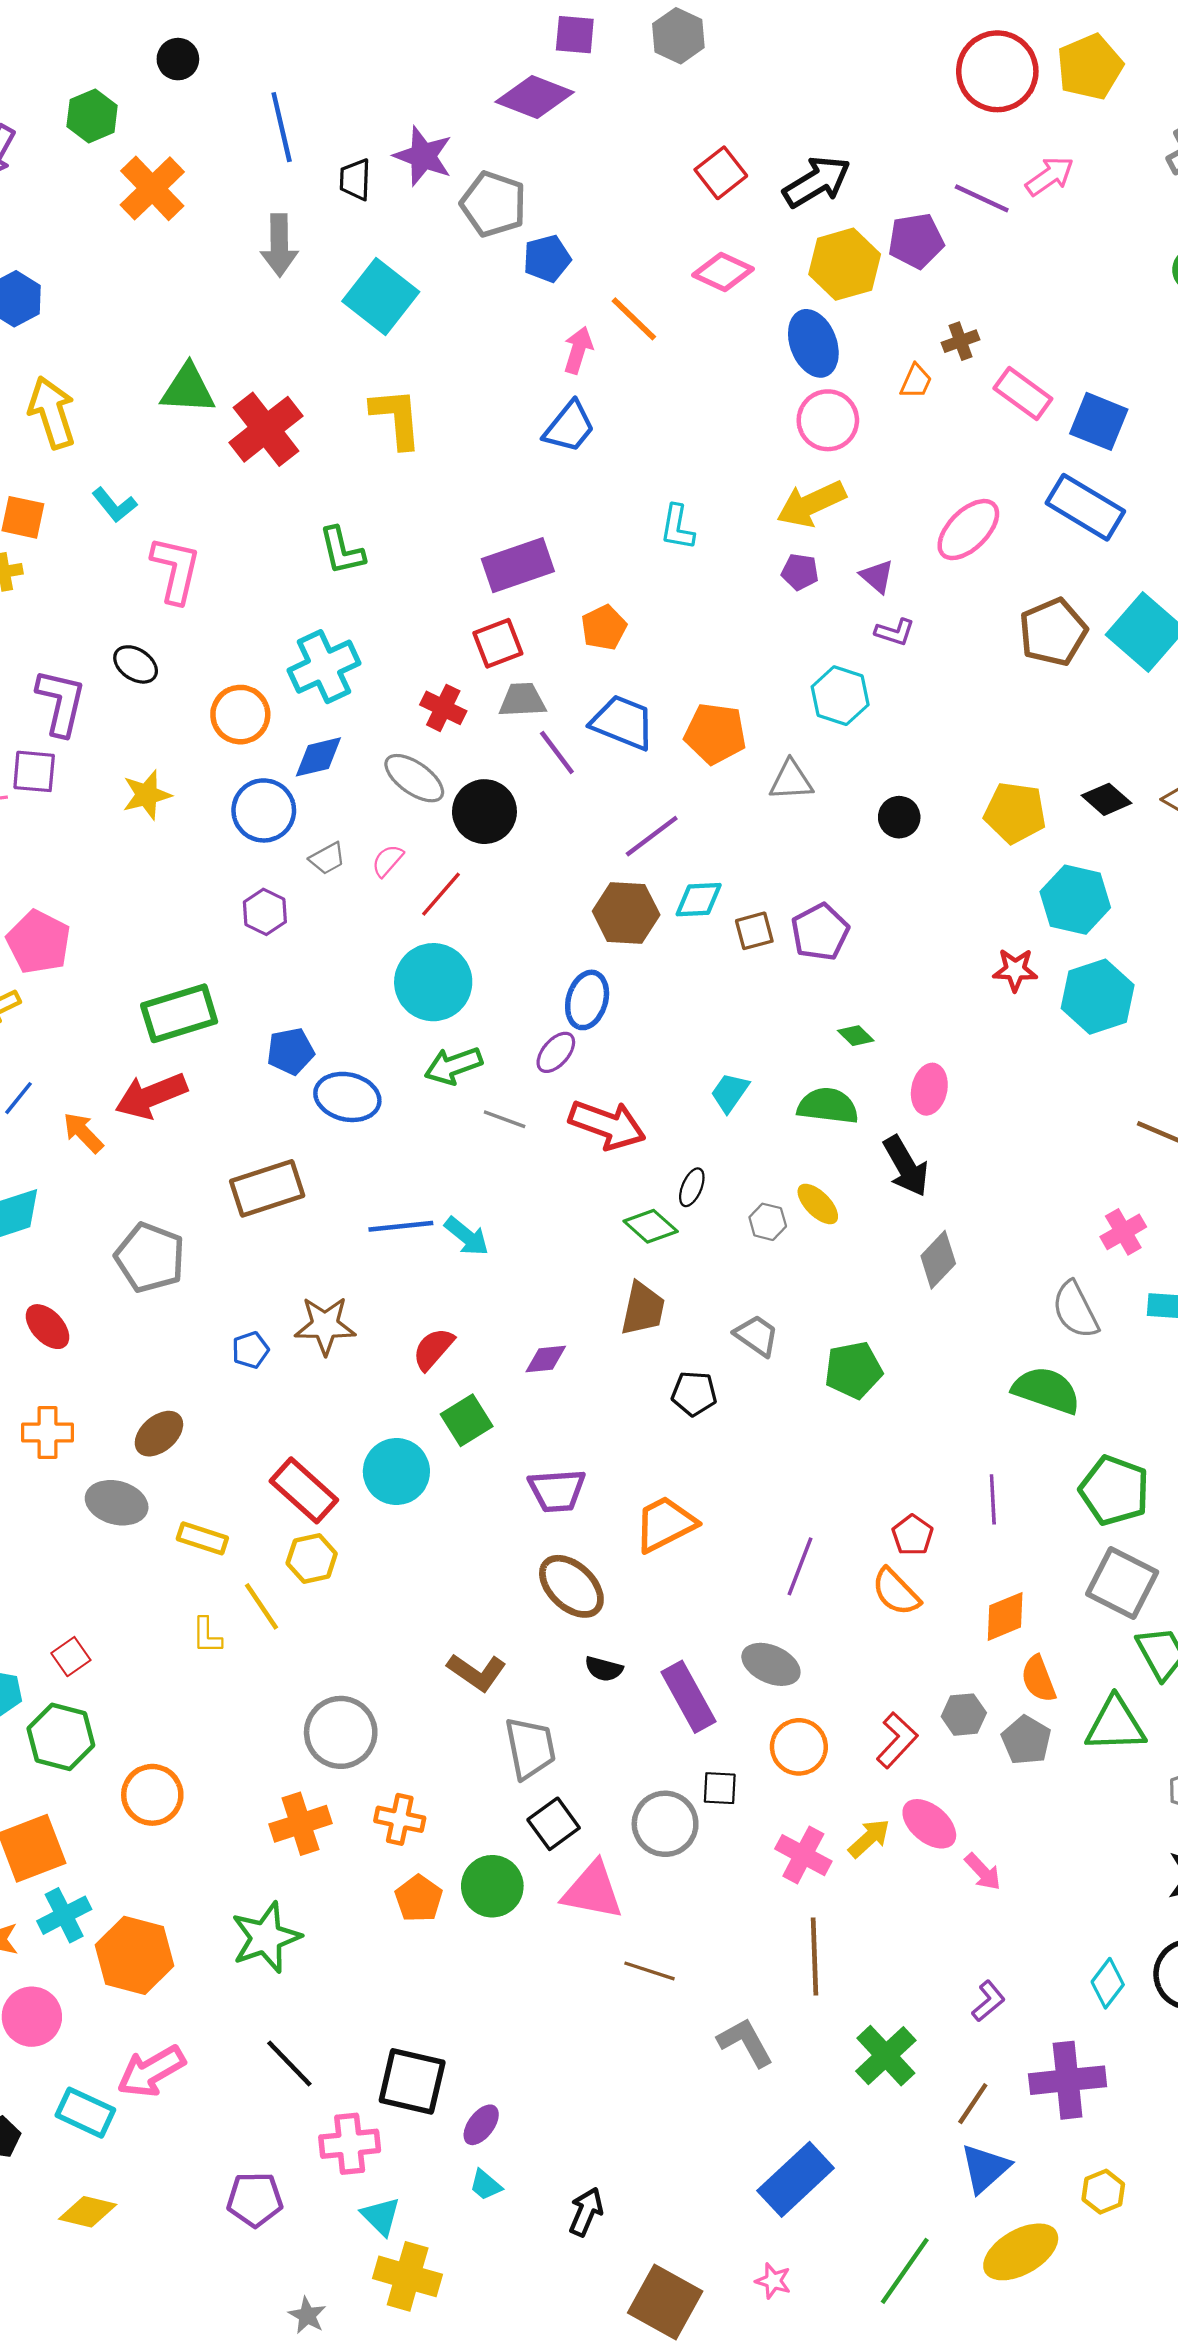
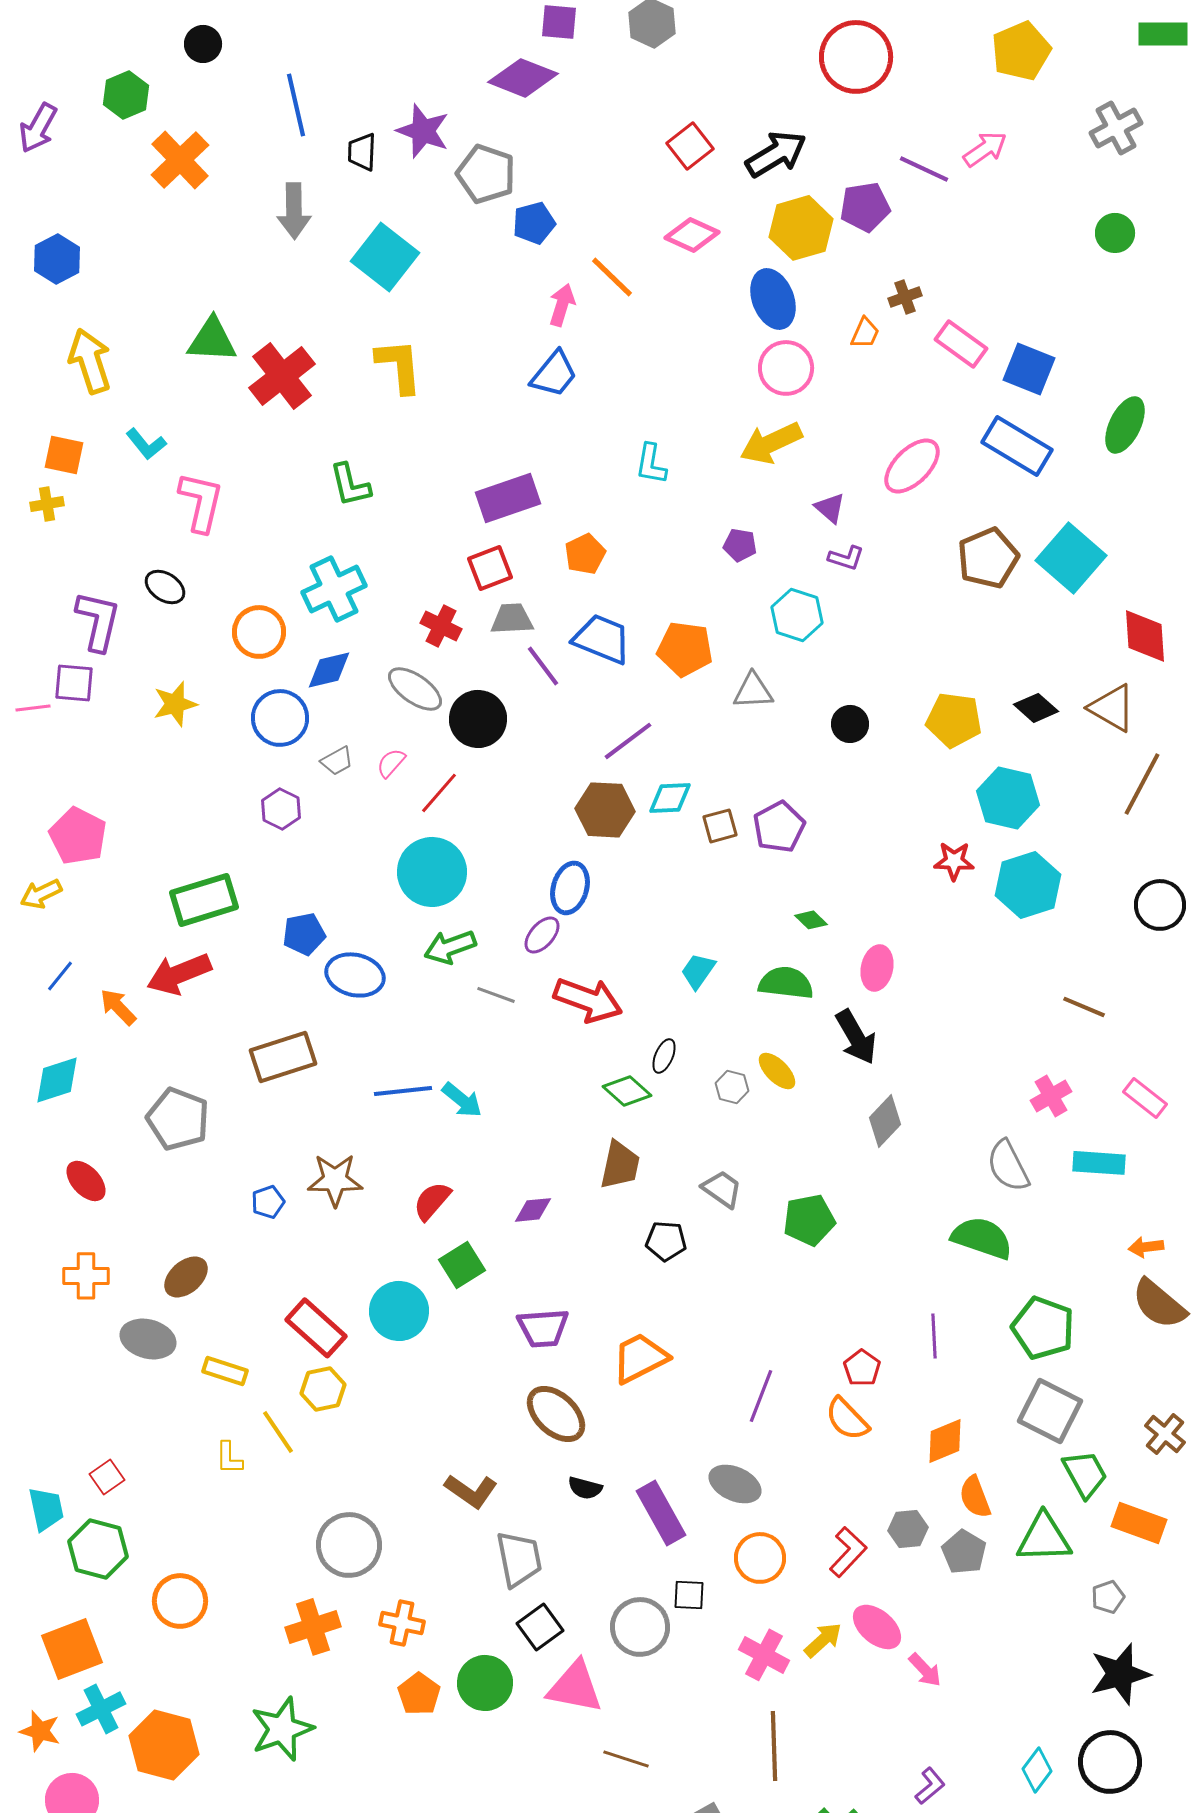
red circle: (997, 71) -> (856, 57), moved
purple pentagon: (800, 572) -> (740, 545), moved

